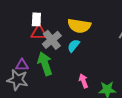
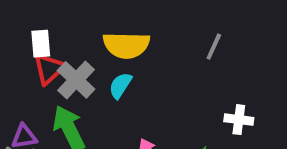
red triangle: (39, 33) -> (49, 69), turned -36

